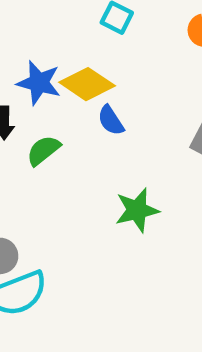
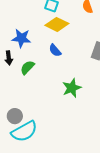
yellow diamond: (87, 84) -> (57, 24), moved

